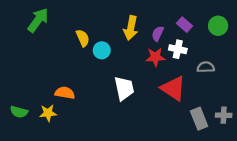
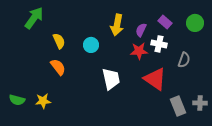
yellow semicircle: (83, 38) -> (59, 41), moved
gray semicircle: (206, 67) -> (184, 60), turned 112
orange semicircle: (65, 93) -> (58, 67), moved, turned 42

